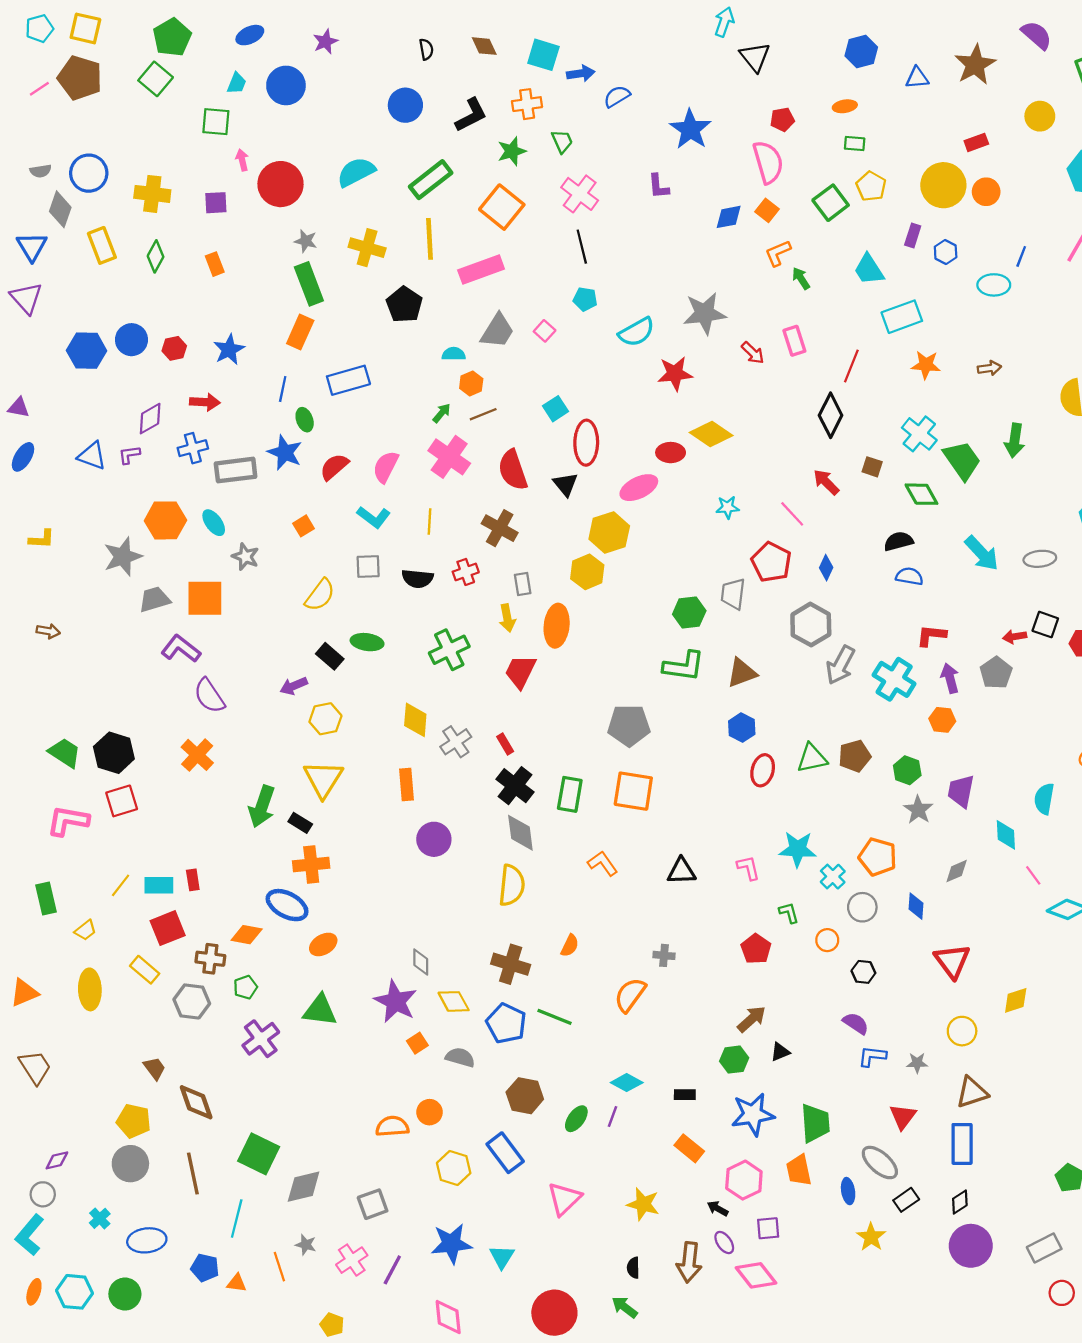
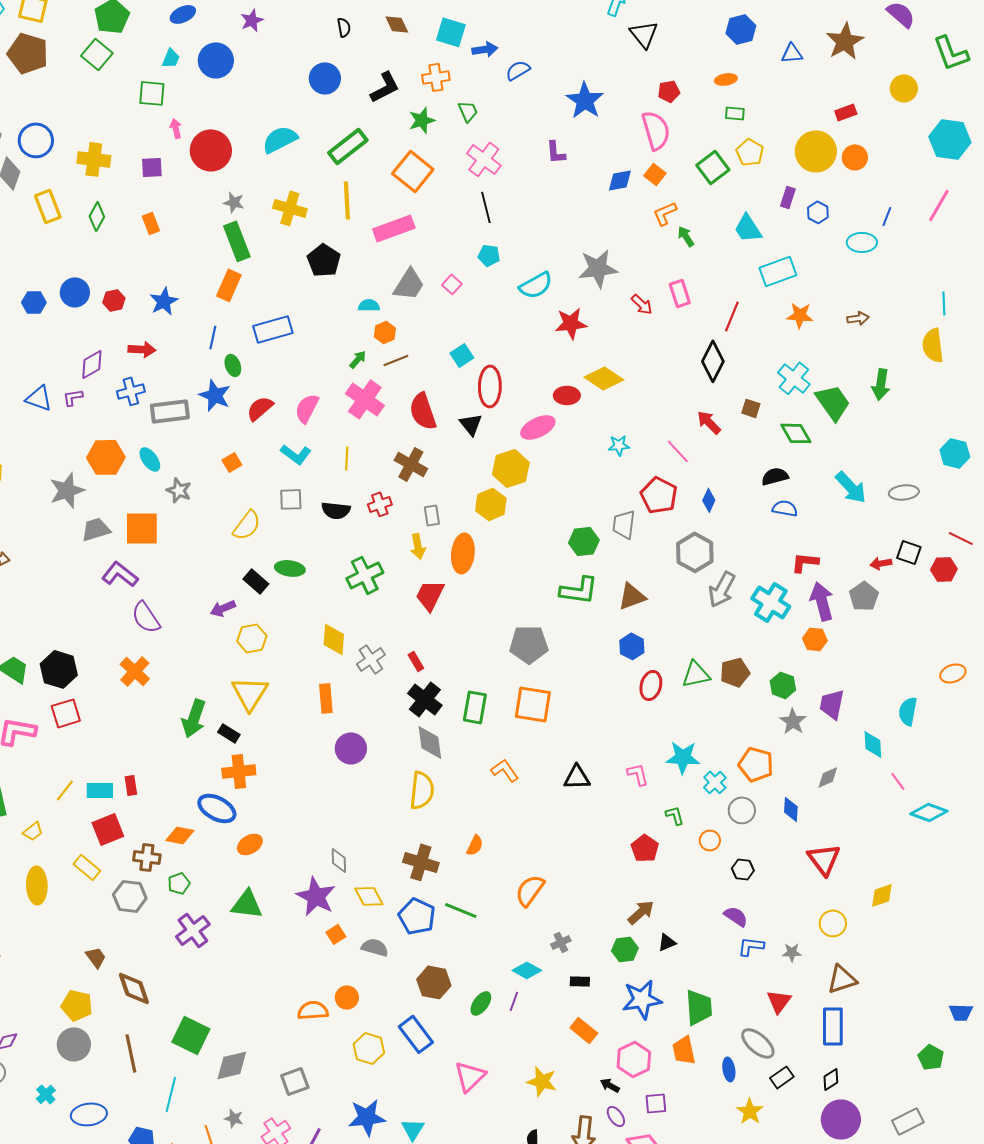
blue hexagon: (87, 351) -> (34, 302), size x0.7
purple arrow: (950, 678) -> (822, 601), size x1.4
gray cross: (664, 955) -> (561, 942), moved, turned -30

